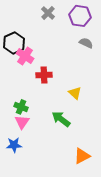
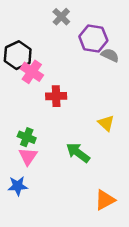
purple hexagon: (80, 16) -> (93, 38), moved
yellow triangle: (75, 93) -> (106, 123), moved

